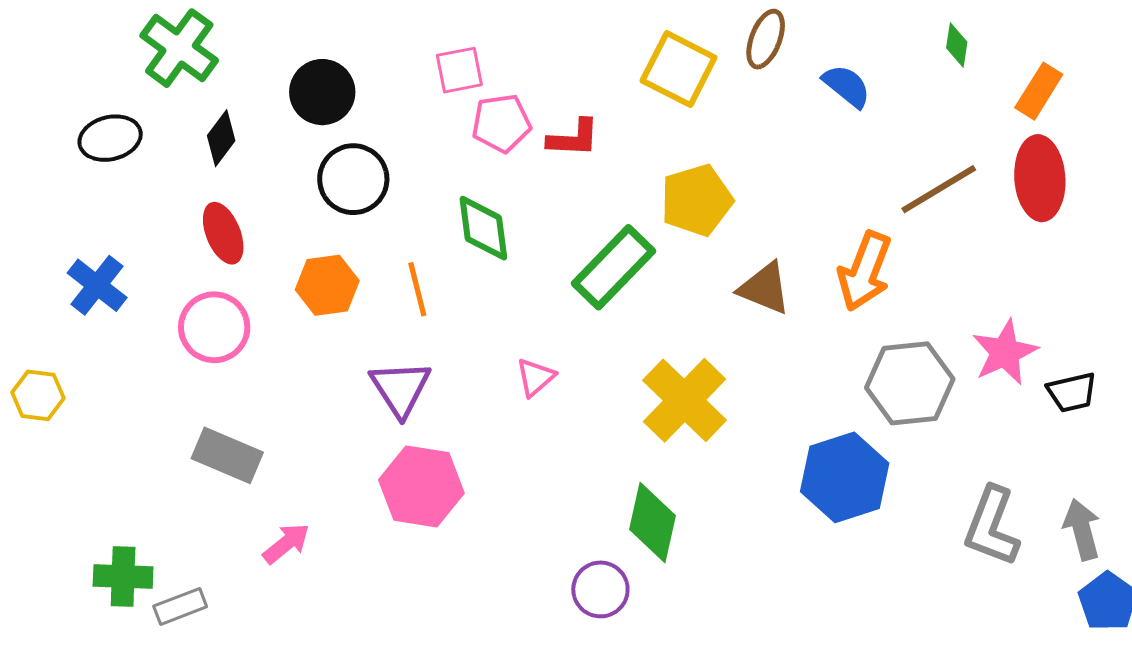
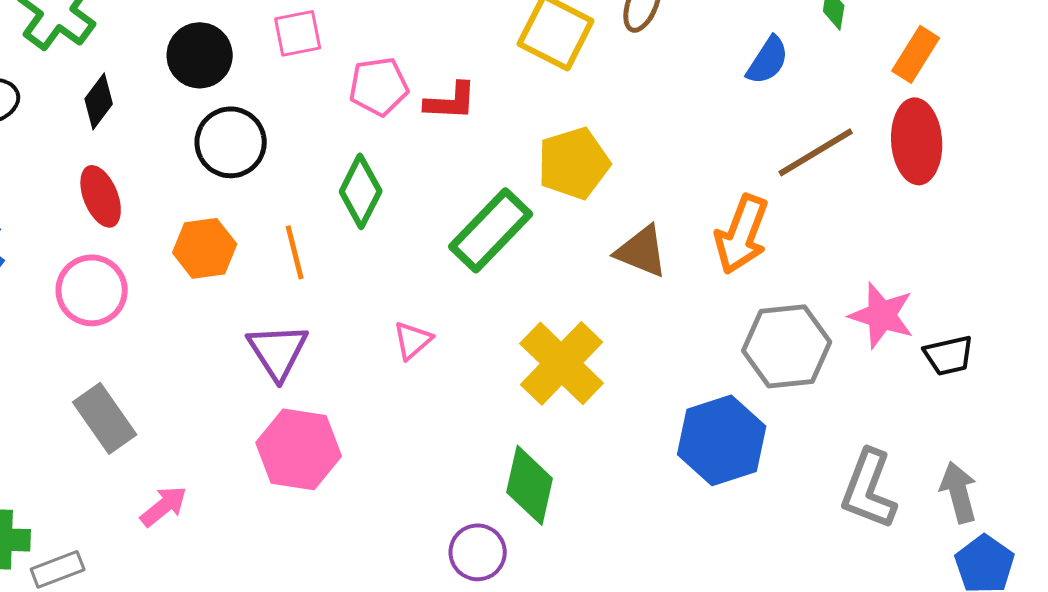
pink square: (459, 70) -> (298, 33), moved
blue semicircle: (847, 86) -> (768, 60), moved, turned 84
green diamond: (483, 228) -> (361, 191), turned 34
pink star: (1005, 352) -> (882, 315), turned -30
gray rectangle: (227, 455) -> (105, 418), turned 32

